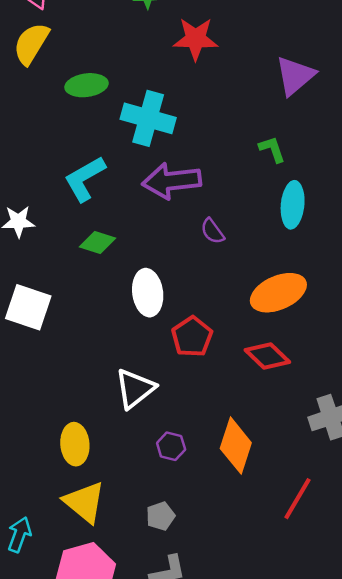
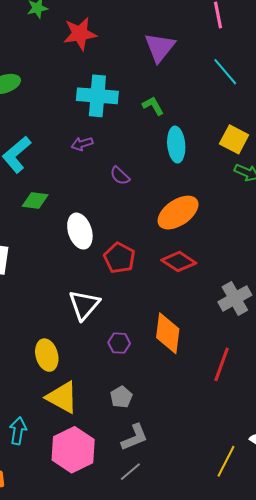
cyan cross: (148, 118) -> (97, 96), moved
purple arrow: (172, 181) -> (82, 144), size x0.5

